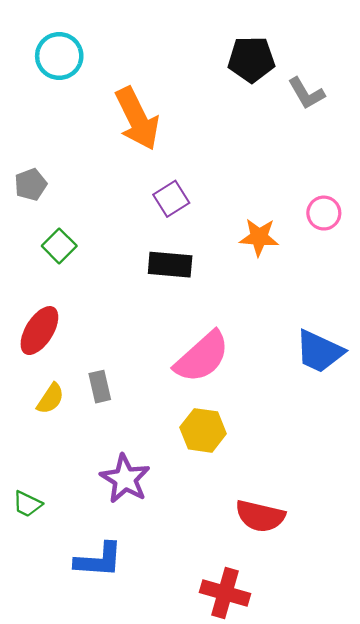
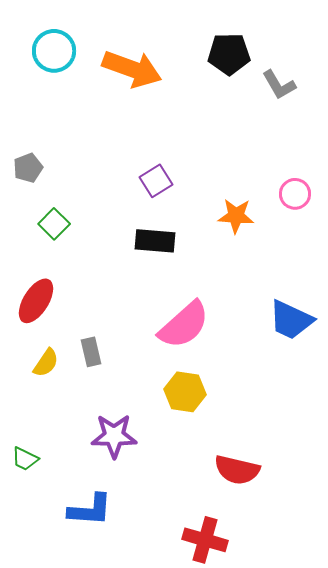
orange arrow: (137, 119) -> (132, 69), moved, turned -44
purple star: (125, 479) -> (114, 436), turned -30

